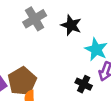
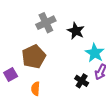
brown pentagon: (22, 81) -> (34, 57), moved

